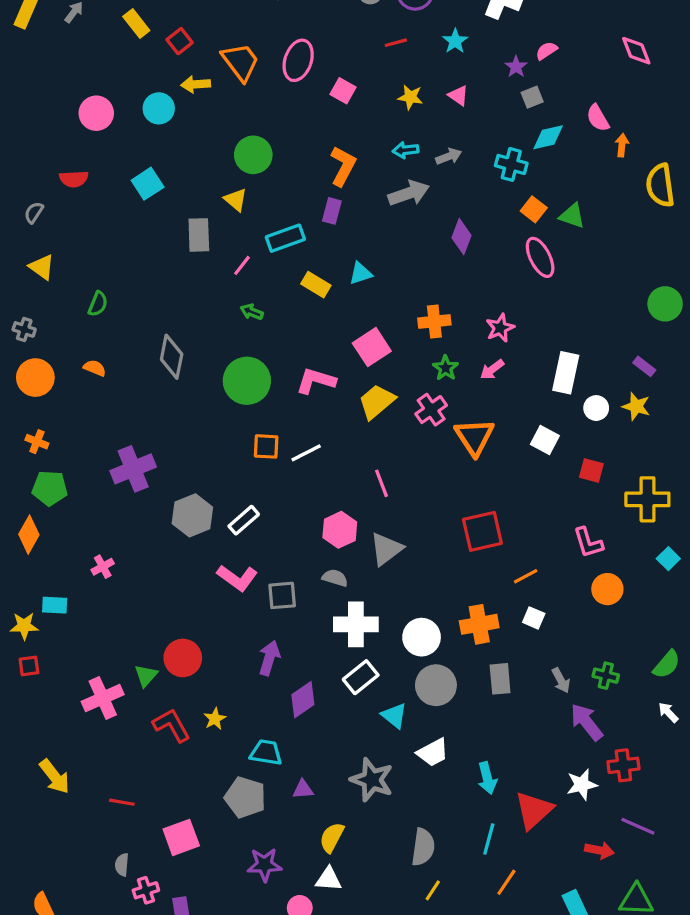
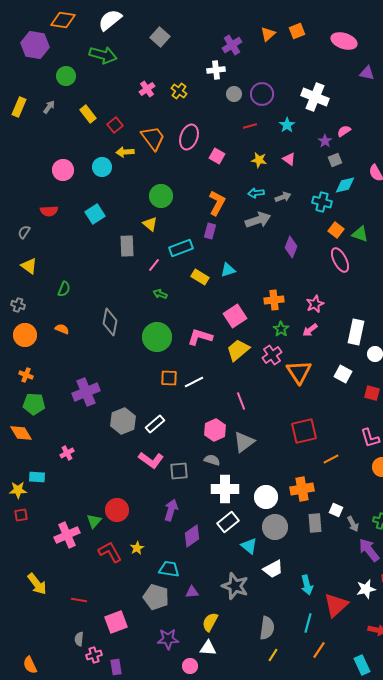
orange diamond: (29, 535) -> (21, 433), turned -60
white square: (534, 618) -> (336, 510), moved

